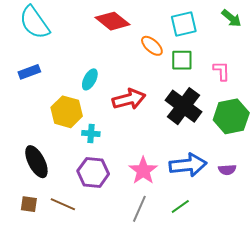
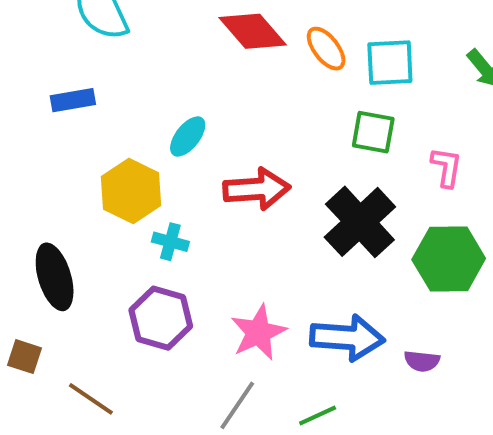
orange ellipse: (152, 46) -> (326, 49), moved
brown line: (63, 204) -> (91, 399), moved

